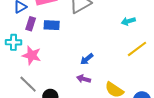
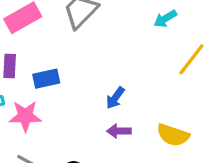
blue rectangle: (52, 25) -> (46, 79), moved

